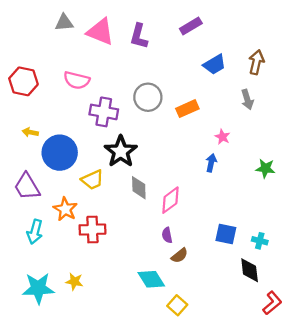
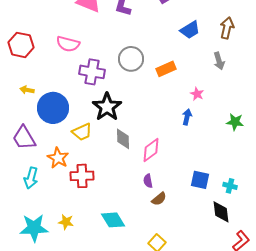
cyan diamond: (151, 279) -> (113, 220), moved

